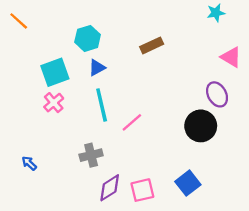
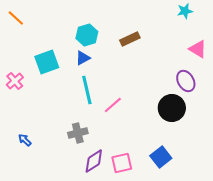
cyan hexagon: (88, 38) -> (87, 35), moved
pink cross: (54, 103) -> (15, 81), moved

